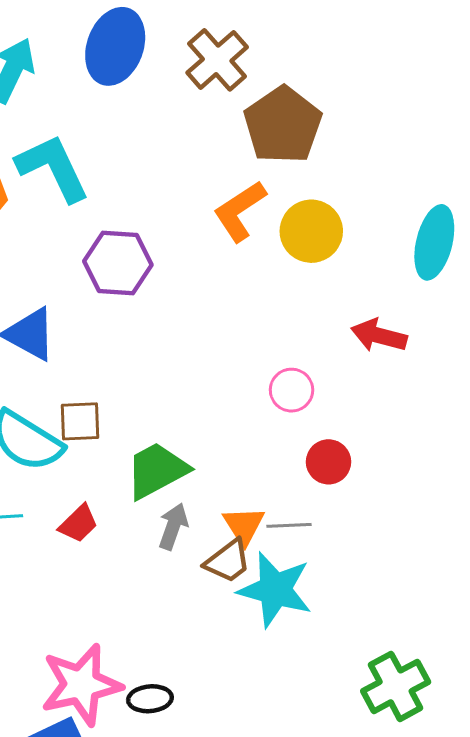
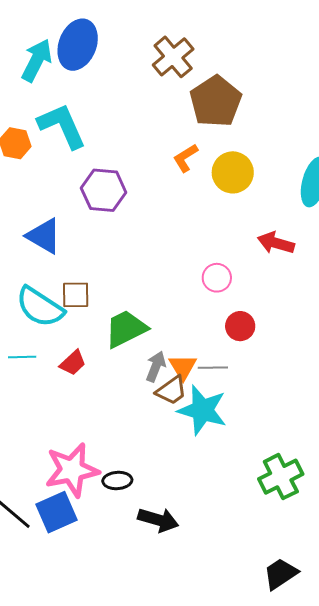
blue ellipse: (115, 46) -> (78, 45), moved
orange L-shape: (240, 211) -> (185, 158), size x0.7
gray arrow: (173, 526) -> (156, 366), moved

